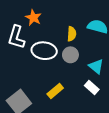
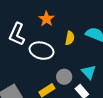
orange star: (33, 18) -> (46, 19), moved
gray circle: (70, 55) -> (64, 77), moved

